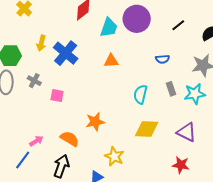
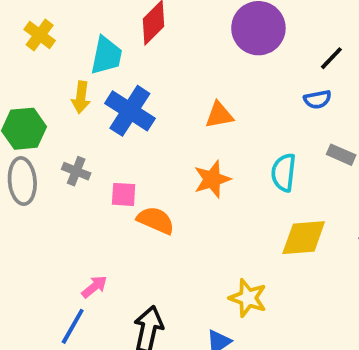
black line: (178, 25) -> (331, 58), moved
cyan trapezoid: (109, 28) -> (106, 56), moved
gray rectangle: (171, 89) -> (341, 155), turned -40
orange star: (95, 122) -> (212, 179), moved
orange semicircle: (70, 139) -> (156, 220), moved

